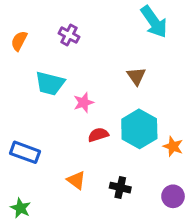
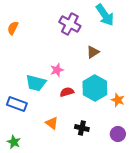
purple cross: (69, 35) -> (70, 24), moved, size x1.5
brown triangle: (136, 76) -> (93, 52), turned 32
cyan trapezoid: (50, 83) -> (36, 83), moved

